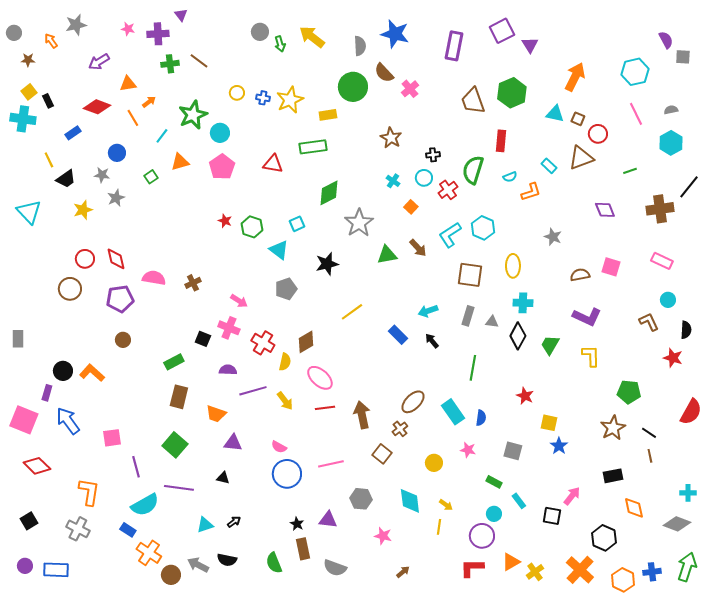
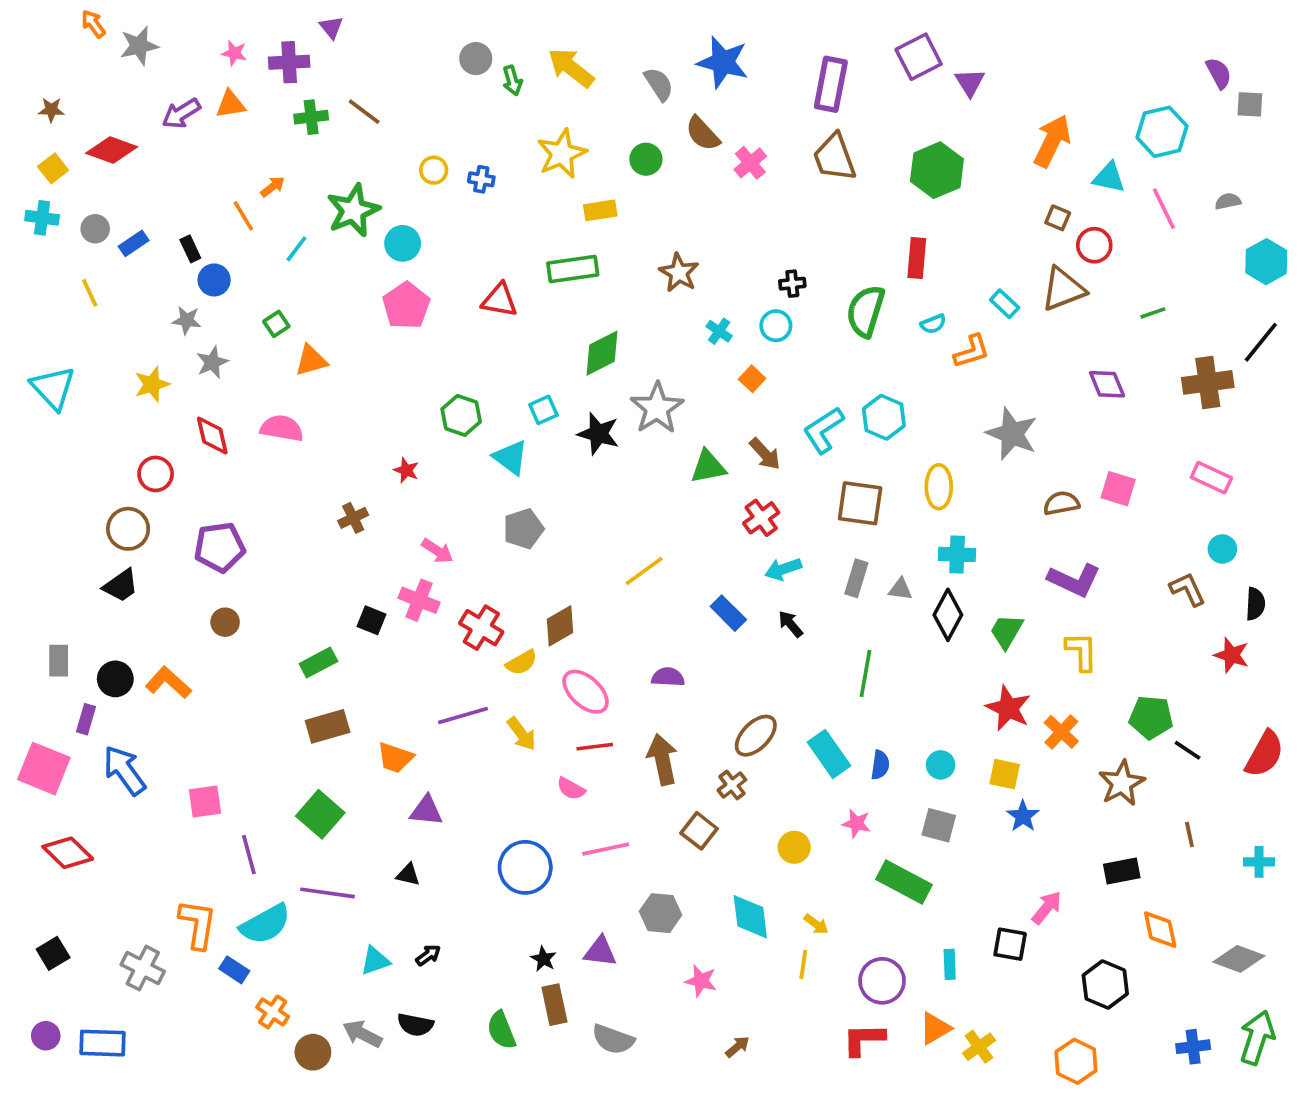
gray circle: (14, 33) -> (95, 229), moved
orange arrow: (51, 41) -> (93, 24), moved
gray semicircle: (360, 46) -> (659, 84), turned -30
orange triangle: (128, 84) -> (231, 104), moved
green circle: (353, 87) -> (646, 159), size x0.6
yellow star: (290, 100) -> (562, 154), moved
black rectangle: (48, 101) -> (190, 249), moved
brown trapezoid: (473, 101) -> (834, 157), moved
red diamond: (97, 107) -> (112, 150), moved
cyan triangle: (555, 114) -> (1109, 178), moved
cyan cross: (23, 119) -> (42, 218), size x0.7
brown star: (391, 138) -> (679, 273), moved
cyan hexagon: (671, 143) -> (1266, 262), moved
orange triangle: (180, 162) -> (311, 360), moved
black trapezoid: (66, 179) -> (121, 586), moved
red cross: (448, 190) -> (761, 518), moved
red star: (225, 221) -> (406, 470), moved
gray star: (553, 237) -> (1012, 434), size x1.6
red diamond: (116, 259) -> (212, 436), moved
black star: (327, 264) -> (598, 434), moved, turned 30
pink semicircle: (154, 278) -> (282, 428), moved
gray rectangle: (18, 339) -> (59, 661), moved
yellow semicircle: (285, 362) -> (522, 662), turned 48
purple semicircle: (228, 370) -> (668, 677), moved
red star: (525, 396) -> (1008, 708), moved, size x1.4
brown rectangle: (179, 397) -> (328, 726), turned 60
black line: (649, 433) -> (1188, 750), moved
pink semicircle: (279, 447) -> (571, 789), moved
green rectangle: (494, 482) -> (904, 882), size x1.8
orange L-shape: (89, 492) -> (198, 924), moved
cyan cross: (688, 493) -> (1259, 862), moved
cyan rectangle: (519, 501) -> (950, 964), moved, turned 35
cyan circle: (494, 514) -> (941, 765), moved
orange cross: (149, 553) -> (273, 1012), size x0.7
orange cross: (580, 570) -> (1061, 732), moved, size x0.7
orange hexagon: (623, 580) -> (1076, 1061), moved

